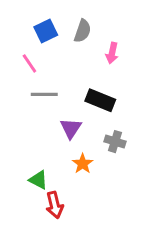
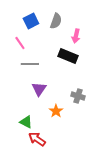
black rectangle: (100, 100) -> (68, 56), moved
purple triangle: (71, 128) -> (39, 89), moved
red arrow: (55, 205) -> (37, 139), turned 138

